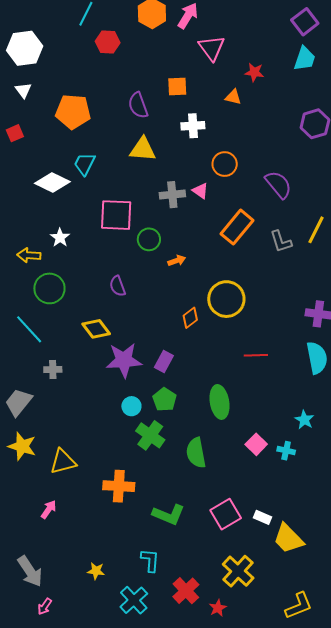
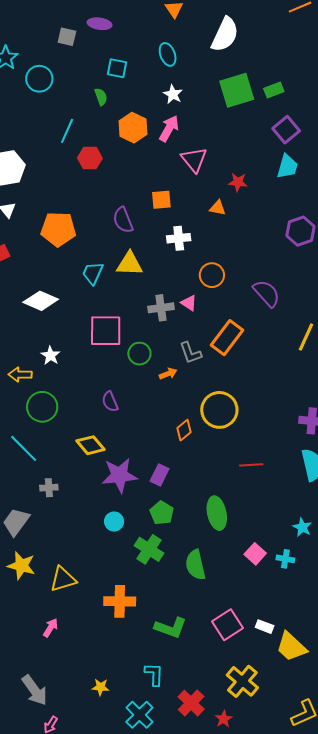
cyan trapezoid: (85, 164) -> (93, 273), moved
gray L-shape: (281, 242) -> (190, 353), moved
cyan circle: (131, 406) -> (114, 522), moved

